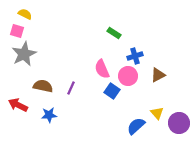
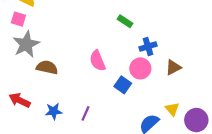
pink semicircle: (102, 69) -> (98, 61), moved
brown semicircle: (43, 86) -> (47, 67), moved
purple line: (71, 88) -> (85, 113), moved

